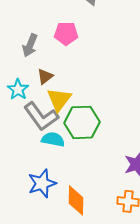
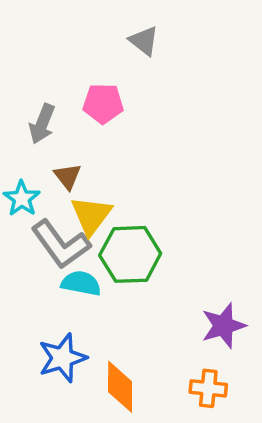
brown triangle: (45, 76) -> (67, 176), turned -30

